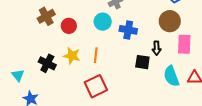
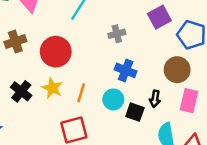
brown cross: (46, 16) -> (15, 42), moved
cyan circle: (103, 22) -> (113, 99), moved
red circle: (69, 26) -> (56, 52), size x1.6

